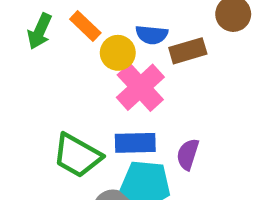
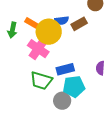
yellow circle: (118, 53) -> (49, 32), size x1.6
pink cross: (140, 87) -> (38, 49), moved
purple semicircle: (188, 154) -> (100, 68), moved

